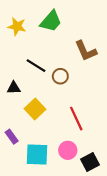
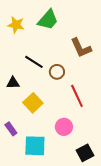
red line: (76, 119) -> (77, 96), moved
pink circle: (68, 150) -> (64, 127), moved

